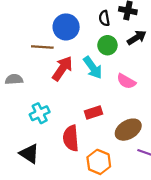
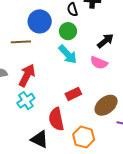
black arrow: (137, 38) -> (105, 41), moved
green circle: (107, 45) -> (68, 31), moved
red arrow: (62, 68) -> (27, 75), moved
black triangle: (29, 154) -> (40, 139), moved

